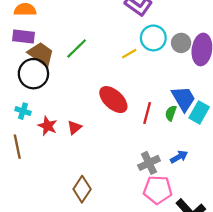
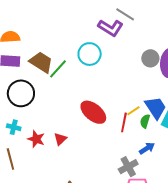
cyan circle: (153, 38) -> (90, 54), moved
brown trapezoid: (41, 54) -> (41, 62), moved
yellow line: (129, 54) -> (133, 111), moved
blue arrow: (179, 157) -> (147, 148), moved

